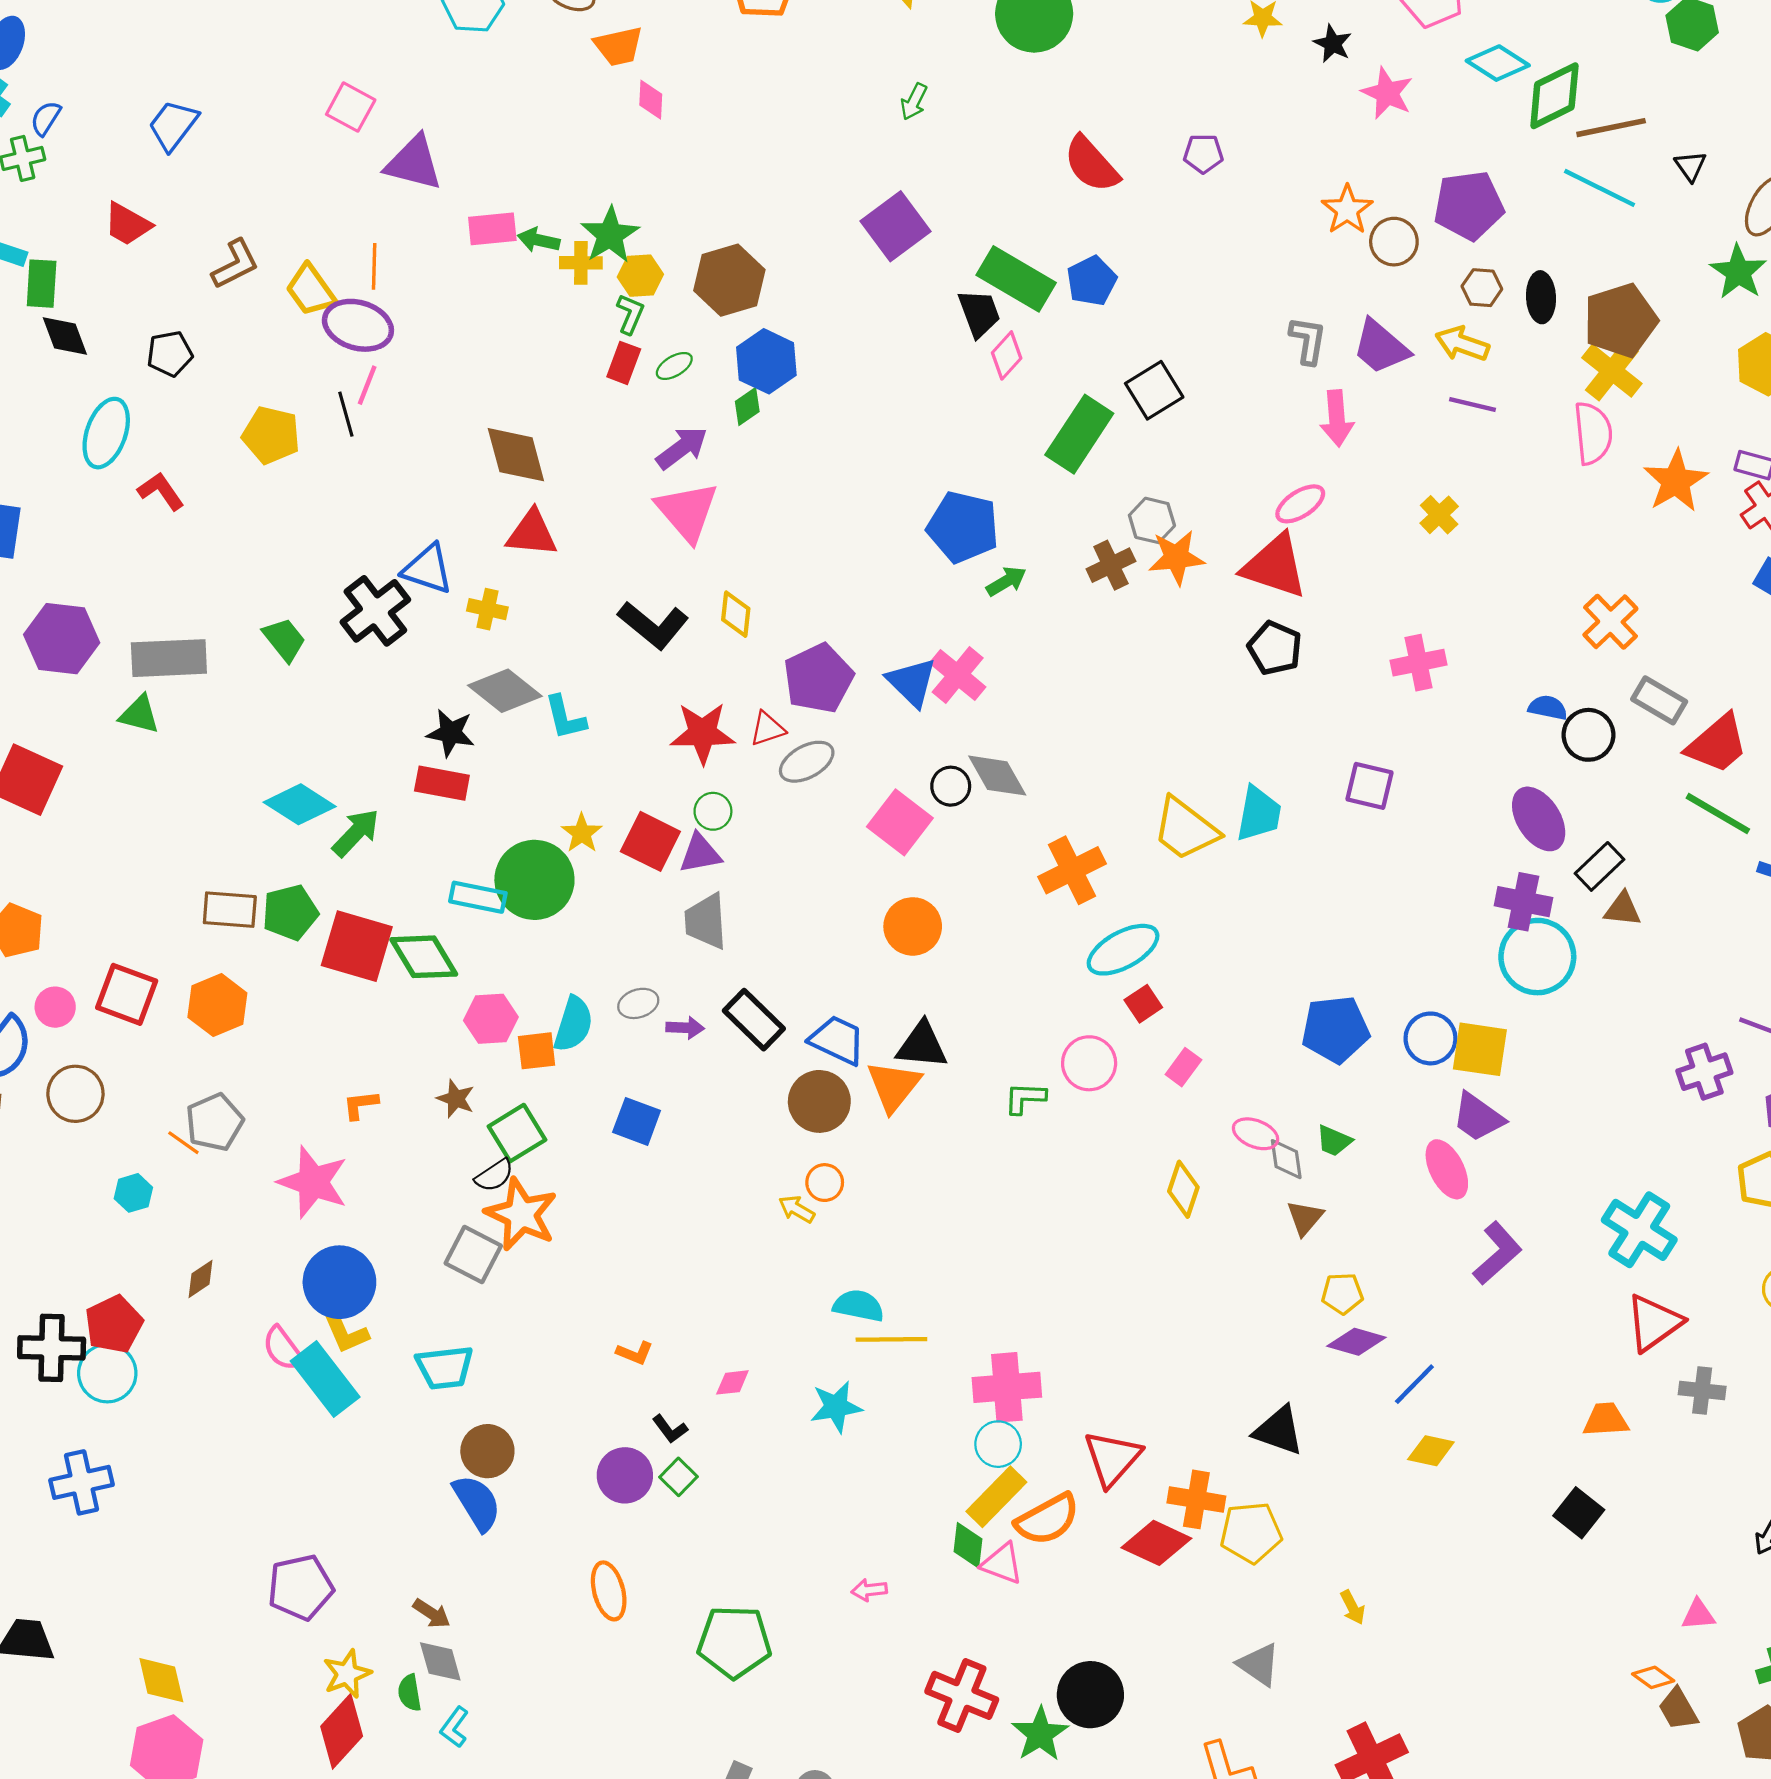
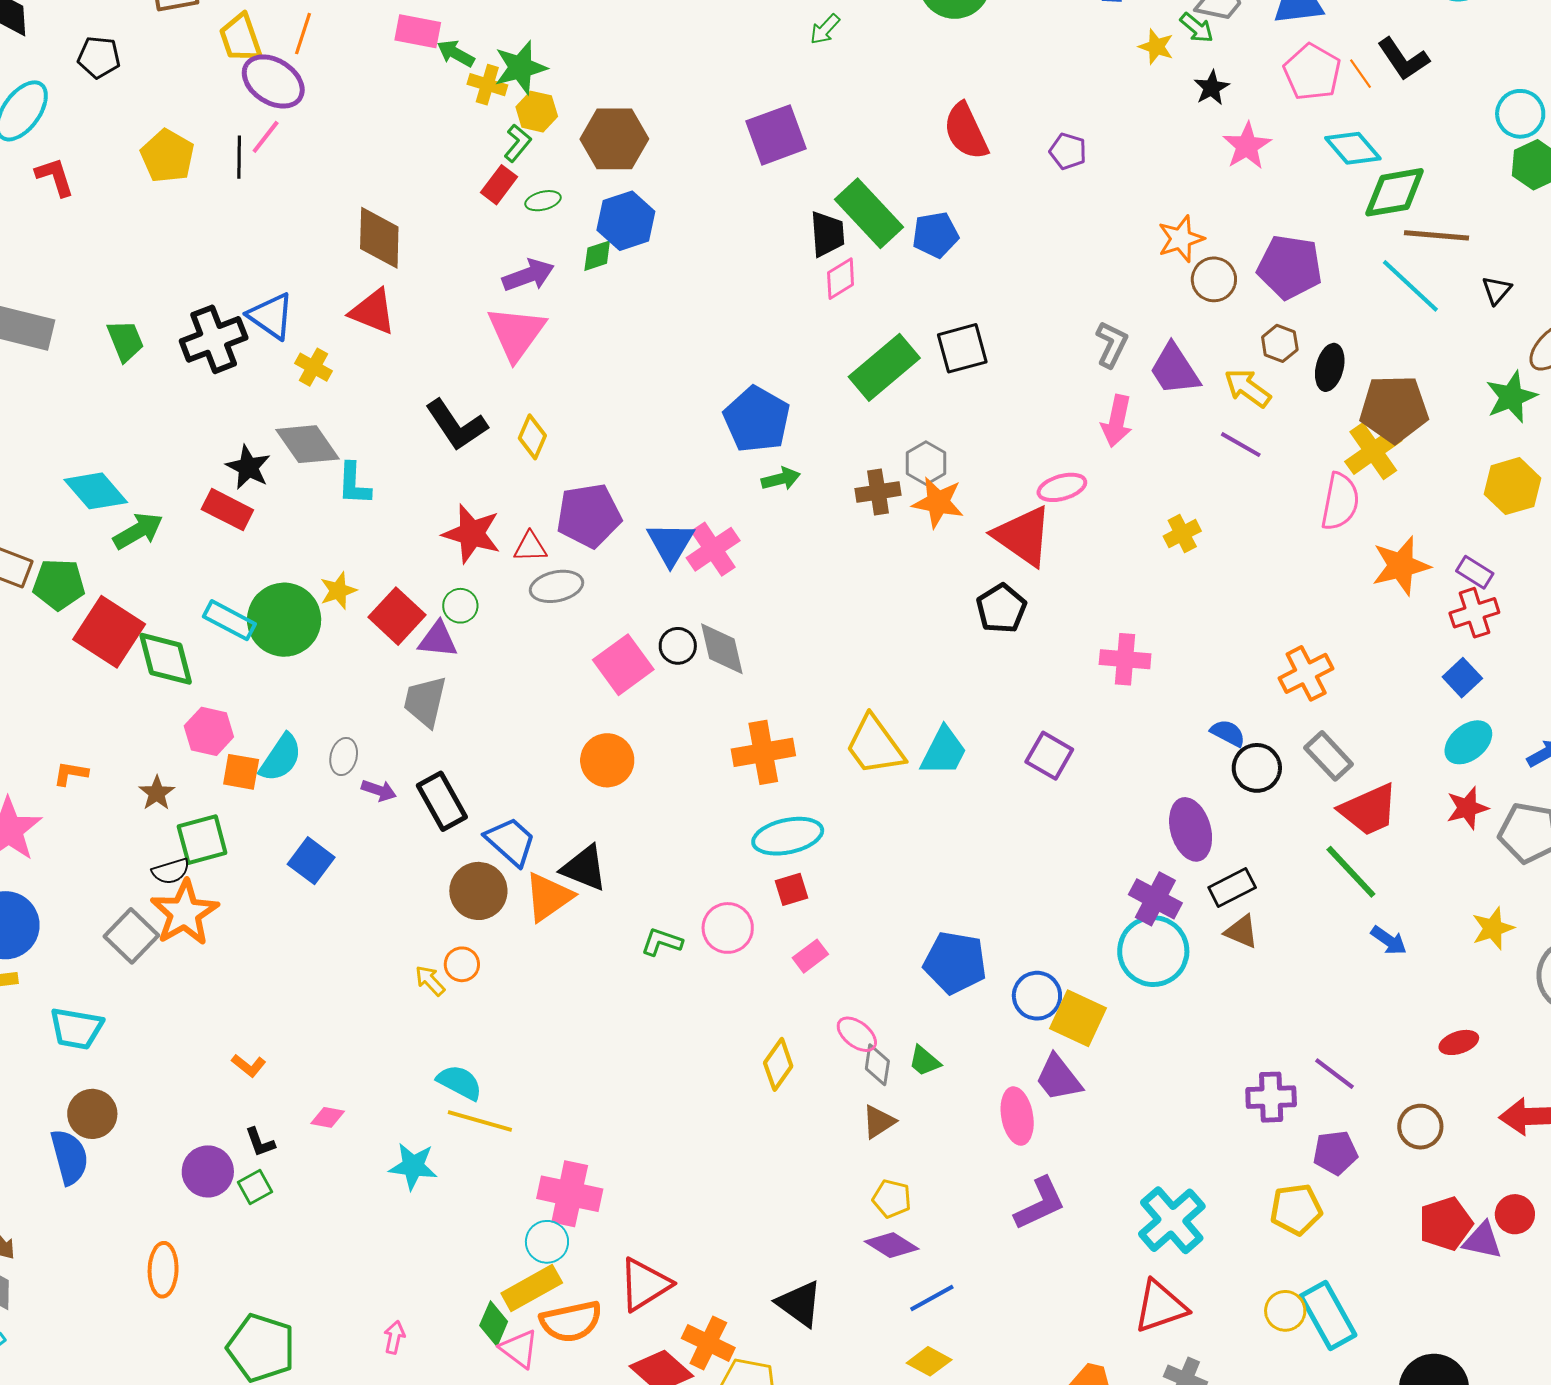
gray ellipse: (638, 1003) -> (344, 757), turned -75
pink arrow: (869, 1590) -> (394, 1337), turned 92

